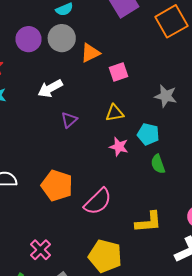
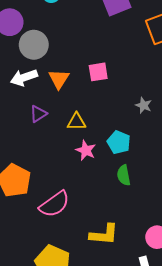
gray circle: (62, 38) -> (34, 45), moved
orange triangle: (90, 53) -> (59, 79), moved, turned -40
gray star: (166, 96) -> (144, 105), size x0.7
yellow triangle: (115, 113) -> (76, 122), moved

